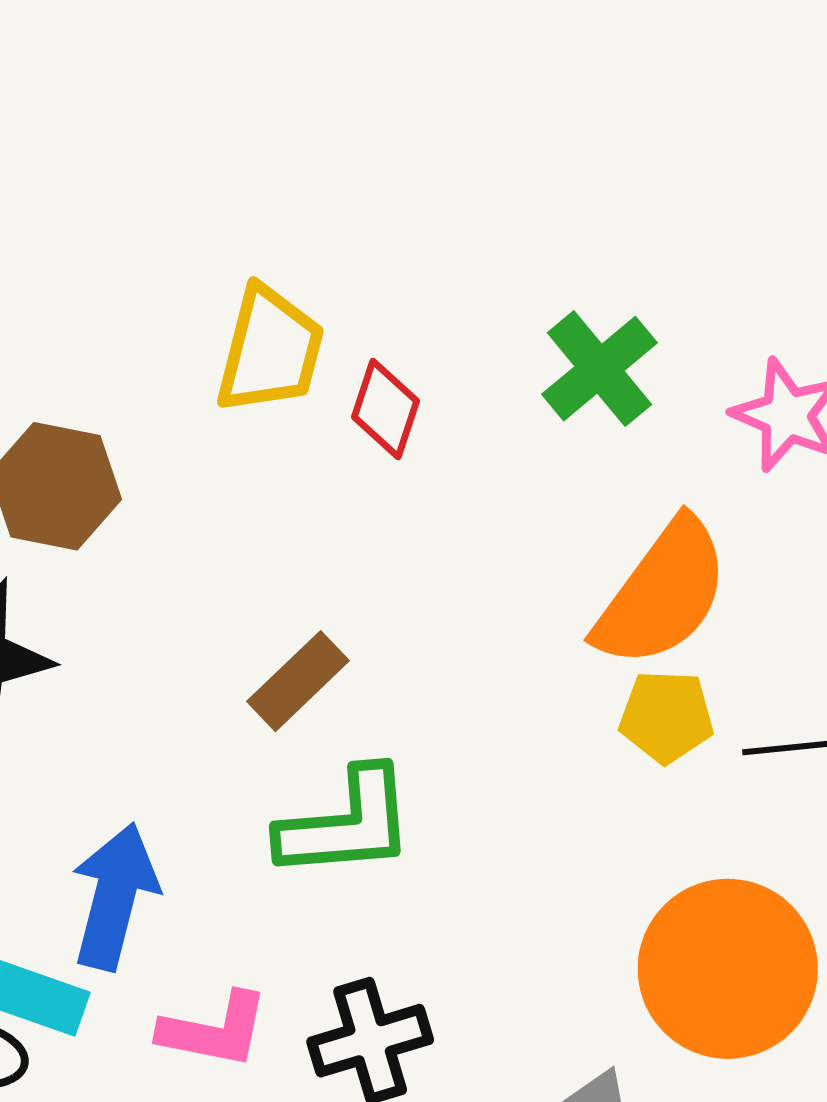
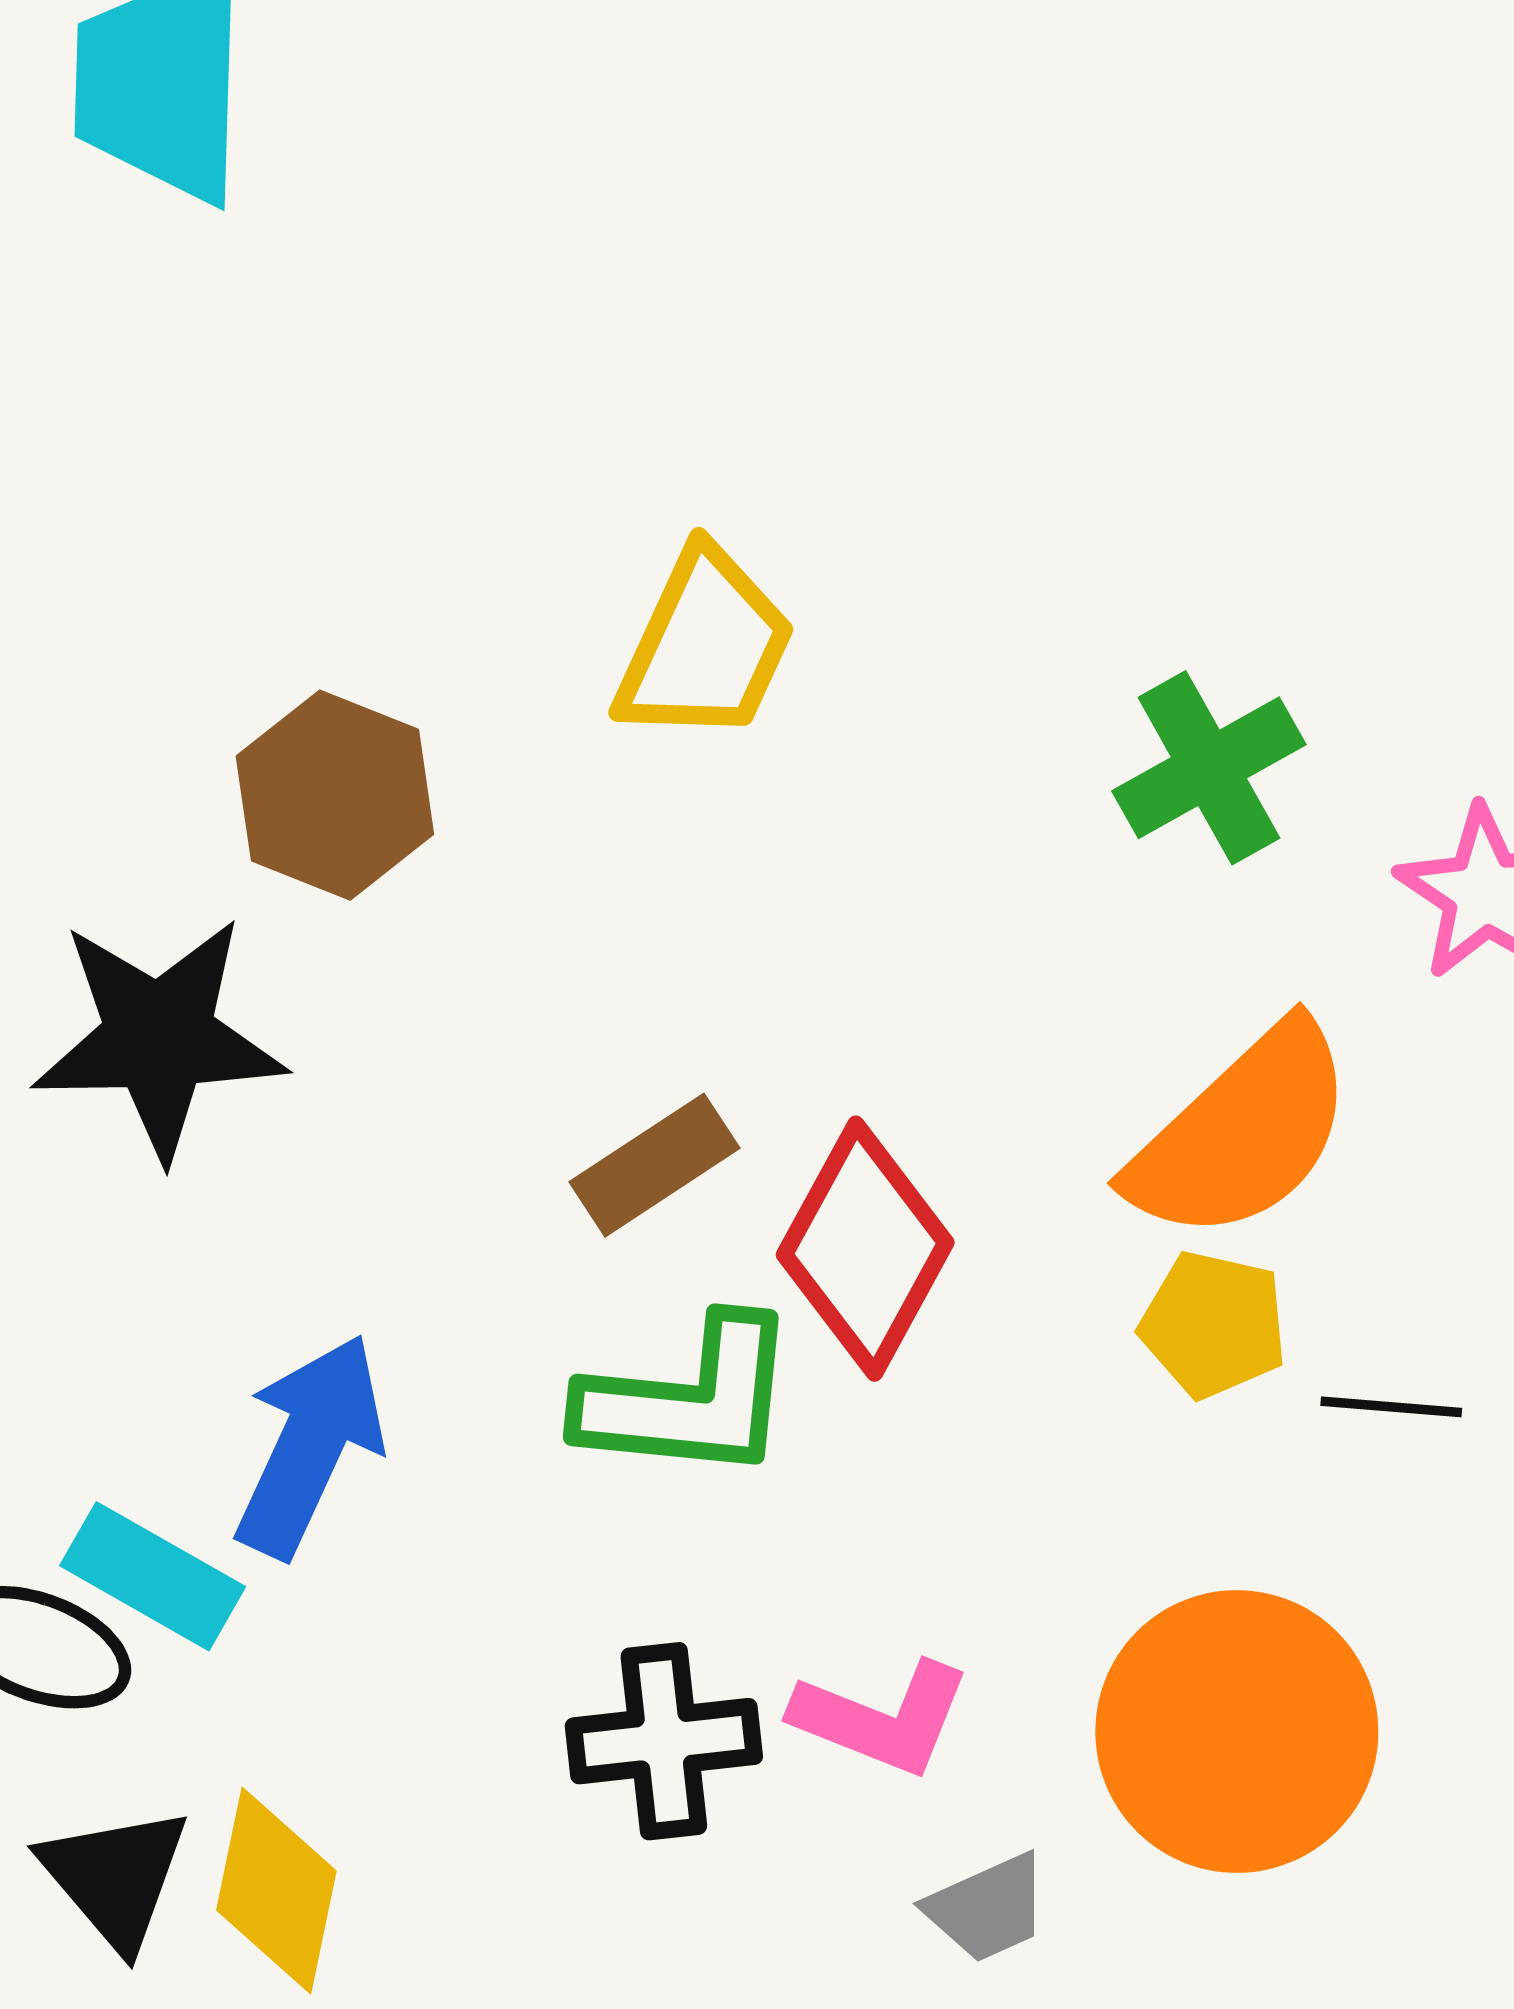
red diamond: (385, 409) -> (865, 1249), moved, size x1.6
pink L-shape: (214, 1030) -> (882, 1718), moved

